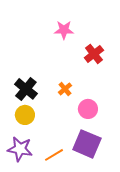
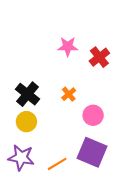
pink star: (64, 30) -> (68, 47), moved

